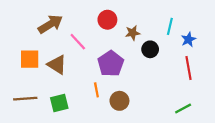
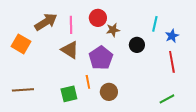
brown star: (133, 33) -> (113, 30), moved
pink line: (78, 42) -> (71, 25), moved, turned 42
orange square: (30, 59) -> (21, 44), moved, turned 30
brown triangle: (57, 65) -> (70, 50), moved
green square: (59, 103) -> (69, 94), moved

